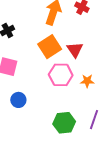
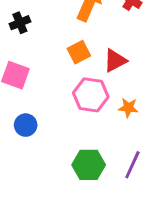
orange square: (50, 47) -> (79, 52), size x0.7
red triangle: (75, 50) -> (115, 61), turned 30

